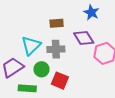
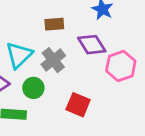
gray cross: (56, 49) -> (53, 60), turned -36
red square: (60, 81) -> (78, 105), moved

